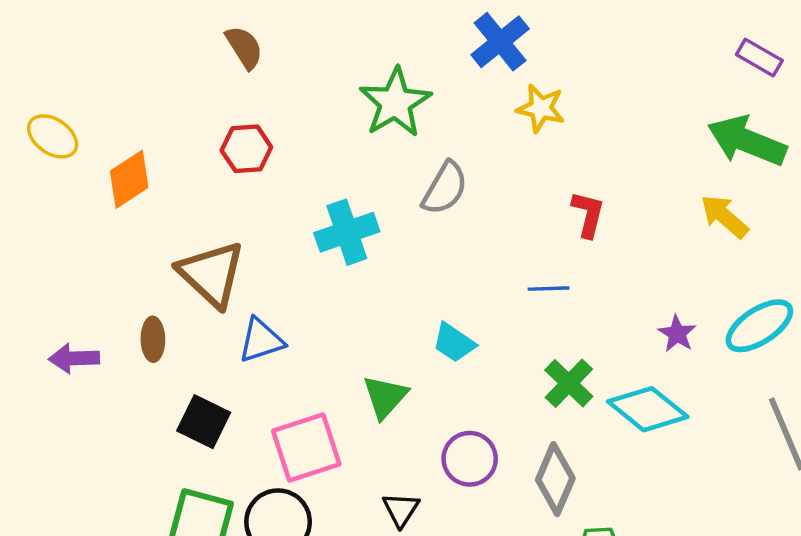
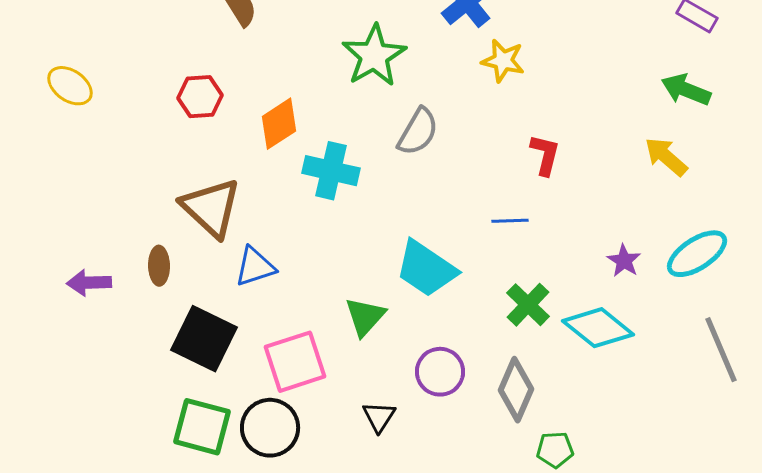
green arrow: (747, 141) -> (686, 90), size x0.7
red hexagon: (246, 149) -> (200, 97), moved
orange diamond: (129, 179) -> (279, 124), moved
cyan cross: (347, 232) -> (331, 171), turned 32
cyan trapezoid: (454, 343) -> (426, 269), size x1.6
black square: (204, 422) -> (204, 339), size x1.4

